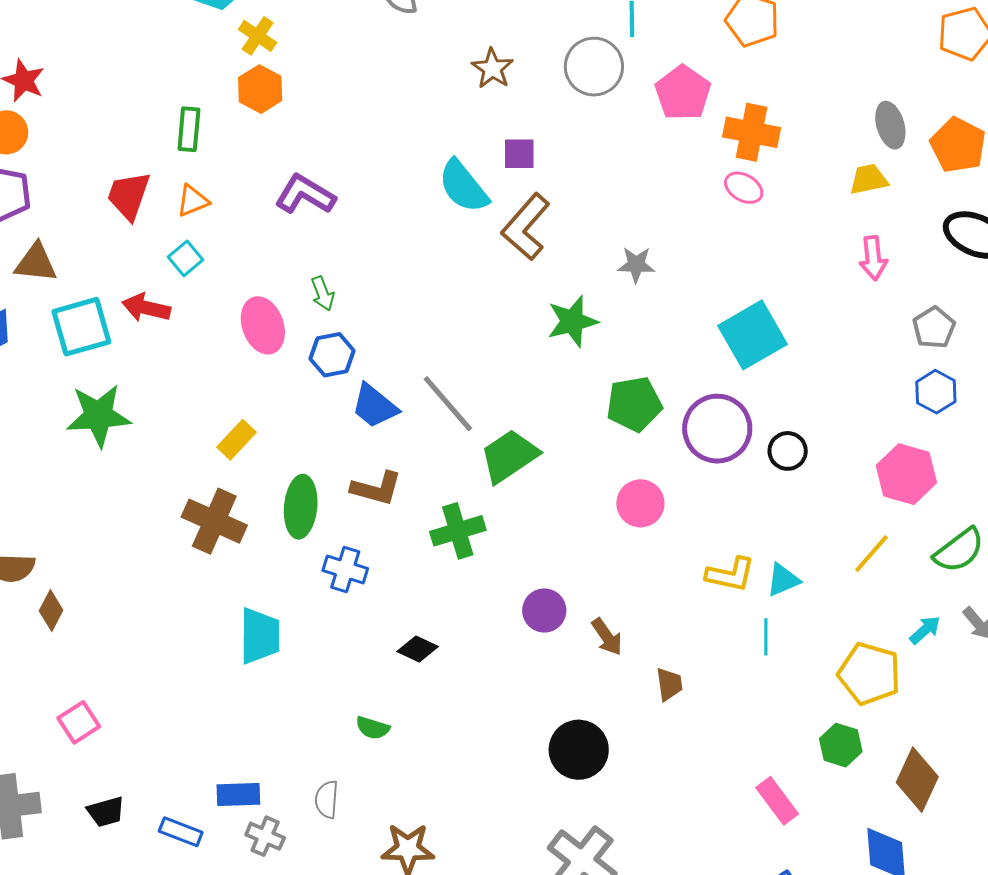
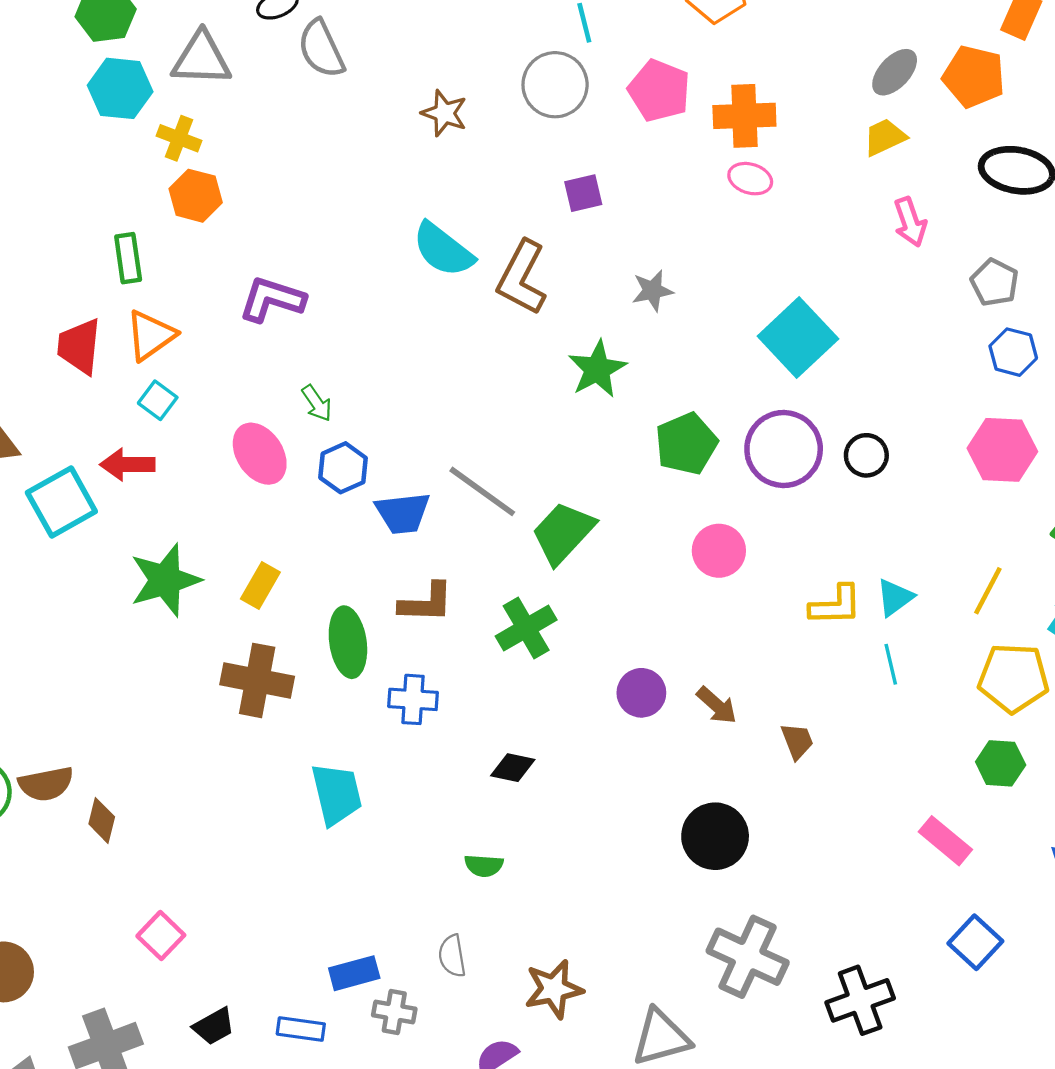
gray ellipse: (890, 125) -> (895, 72), turned 72
purple square: (519, 154) -> (583, 193), moved
orange triangle: (193, 201) -> (151, 335), size x1.4
blue trapezoid: (374, 406) -> (403, 513), turned -32
green star: (99, 416) -> (165, 580), moved
yellow line: (871, 554) -> (988, 591), moved

